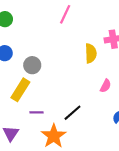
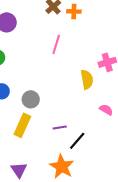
pink semicircle: (106, 86) -> (106, 110), turned -80
purple line: (37, 112) -> (60, 128), moved

